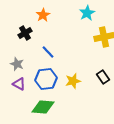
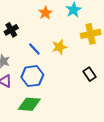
orange star: (43, 15) -> (45, 13), moved
yellow star: (73, 81) -> (59, 47), moved

